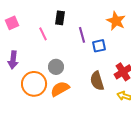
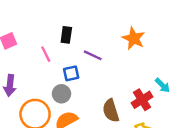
purple line: (82, 35) -> (93, 55), turned -49
blue square: (99, 46) -> (71, 73), moved

